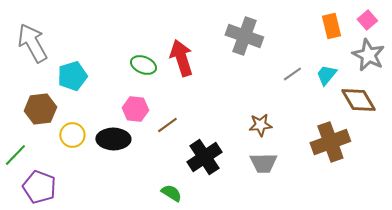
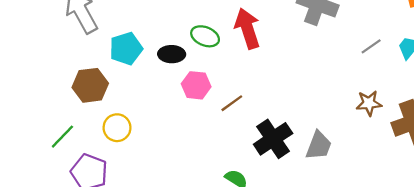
brown star: (260, 125) -> (369, 103), moved
yellow circle: (72, 135) -> (117, 128), moved
black ellipse: (113, 139) -> (172, 54), moved, size x0.7
gray trapezoid: (263, 163) -> (319, 146), moved, turned -68

